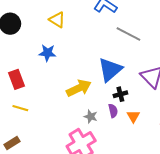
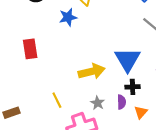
blue star: (47, 53) -> (68, 17), moved, turned -30
blue triangle: (110, 70) -> (128, 60), turned -32
yellow line: (20, 108) -> (57, 100), moved, turned 35

